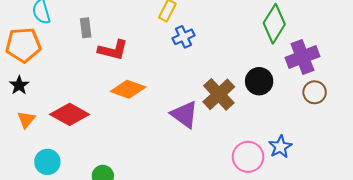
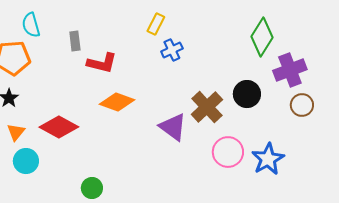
blue star: (280, 147) -> (268, 159), size x1.4
pink circle: (248, 157) -> (228, 152), moved
cyan circle: (47, 162) -> (26, 161), moved

